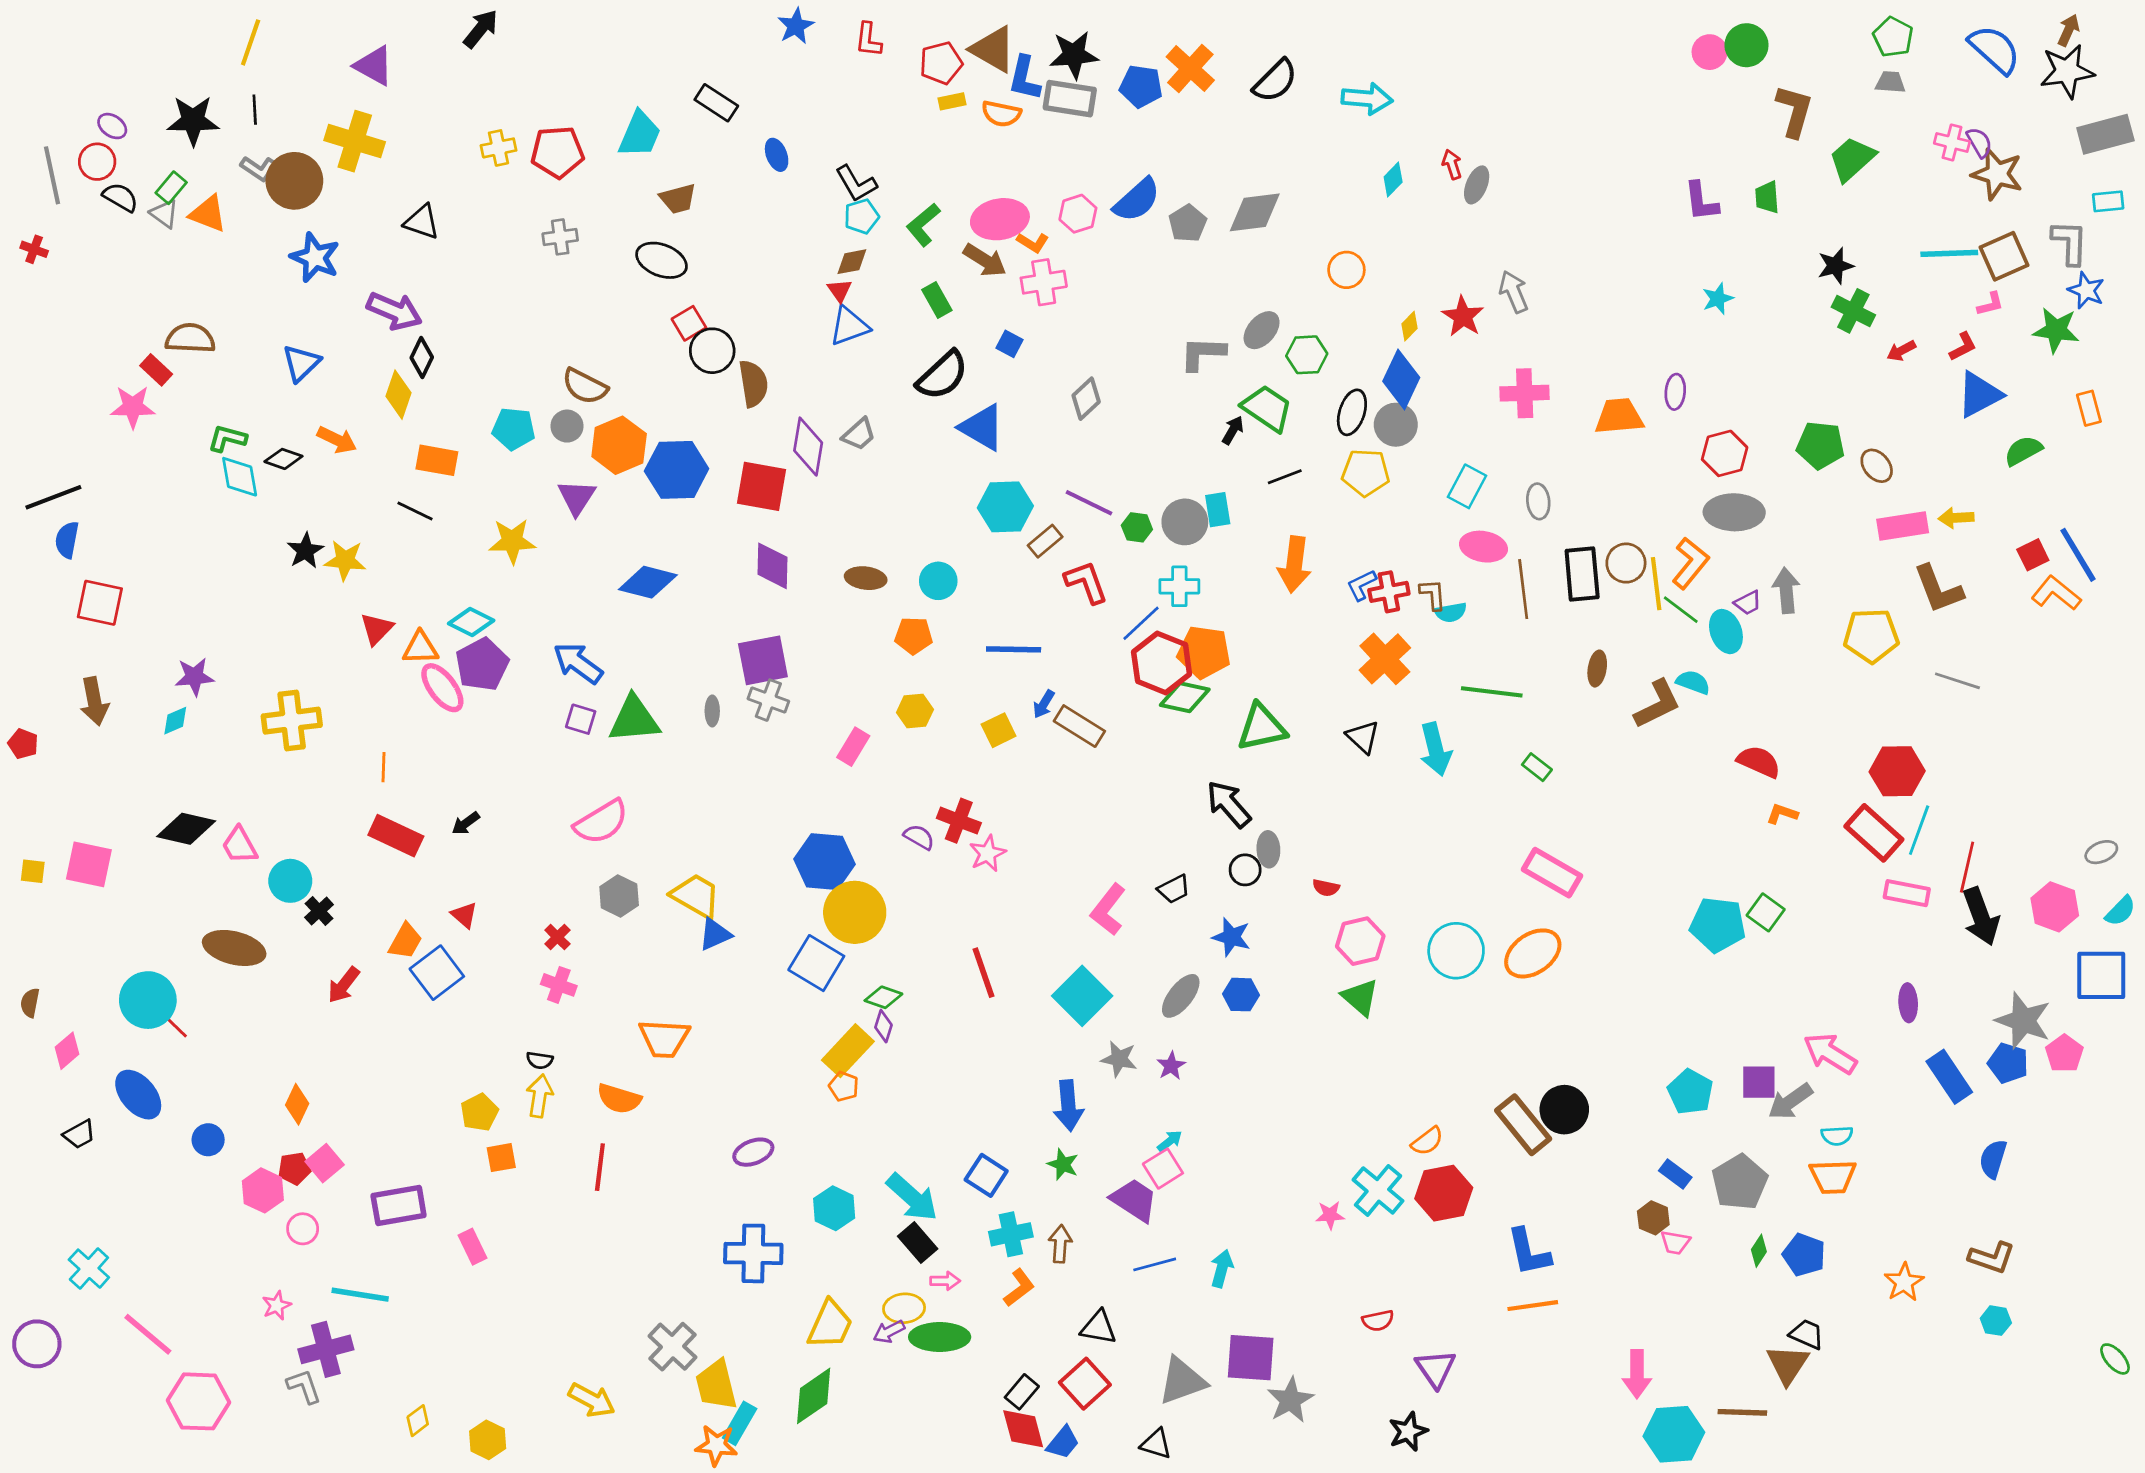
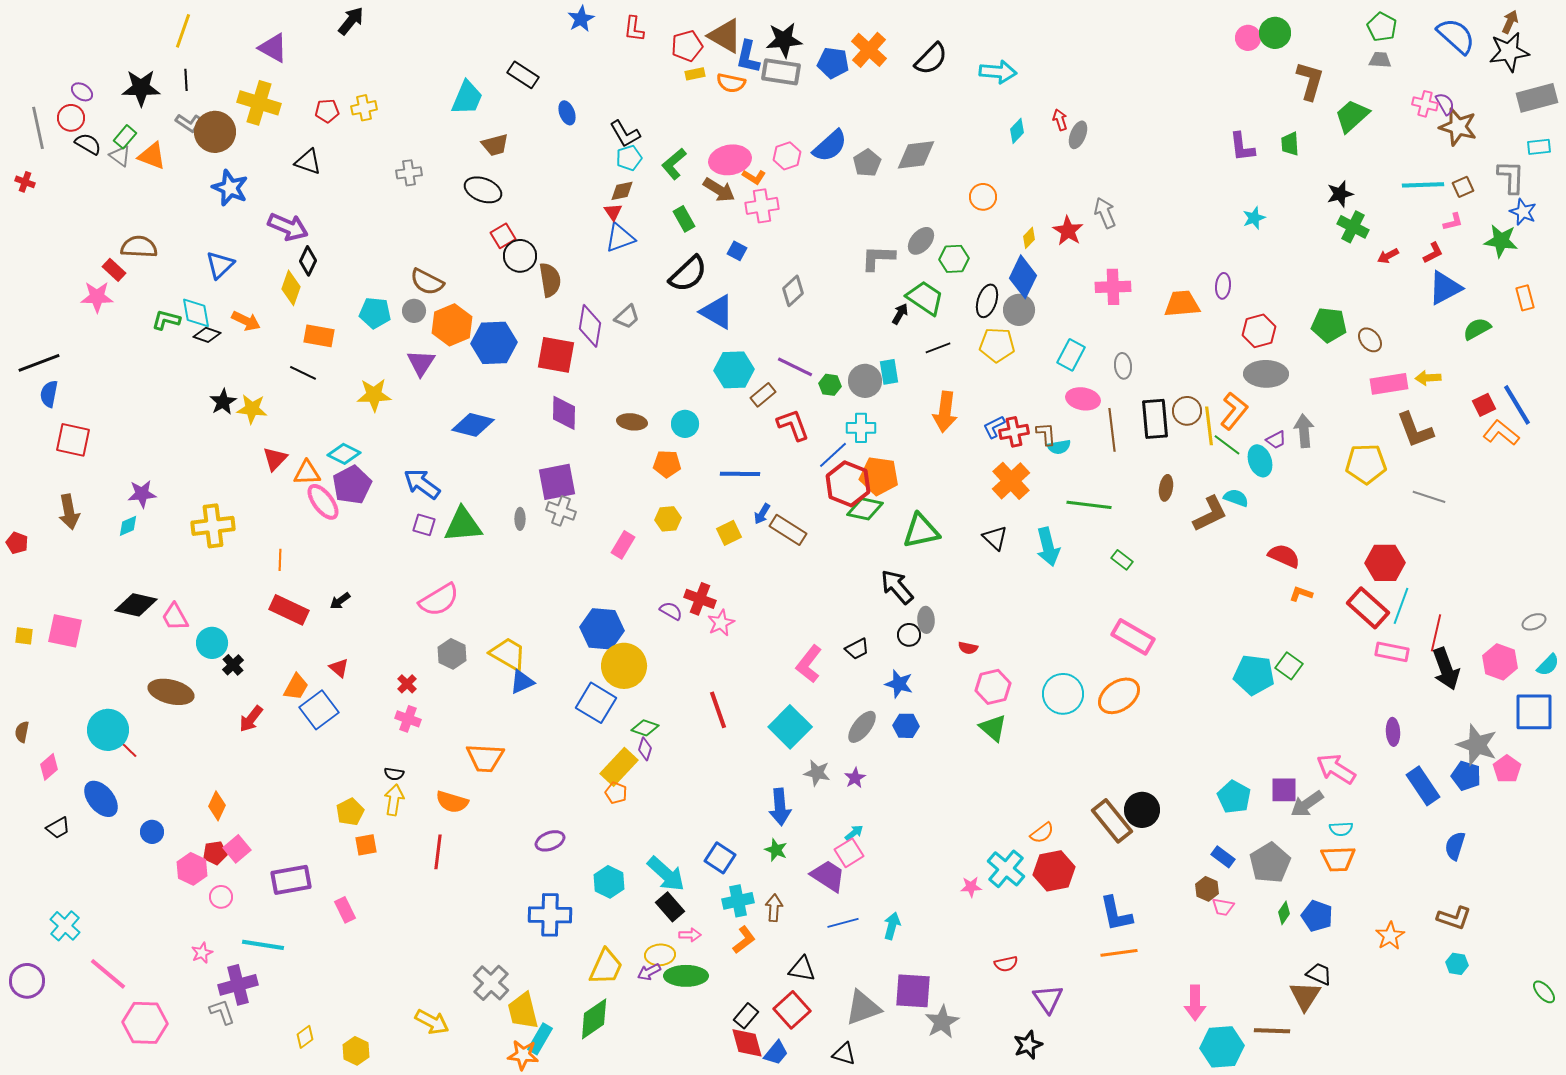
red pentagon: (557, 152) -> (327, 111), moved, size x0.6
brown square: (2004, 256) -> (1463, 187), size x0.6
cyan diamond: (240, 477) -> (196, 313), moved

